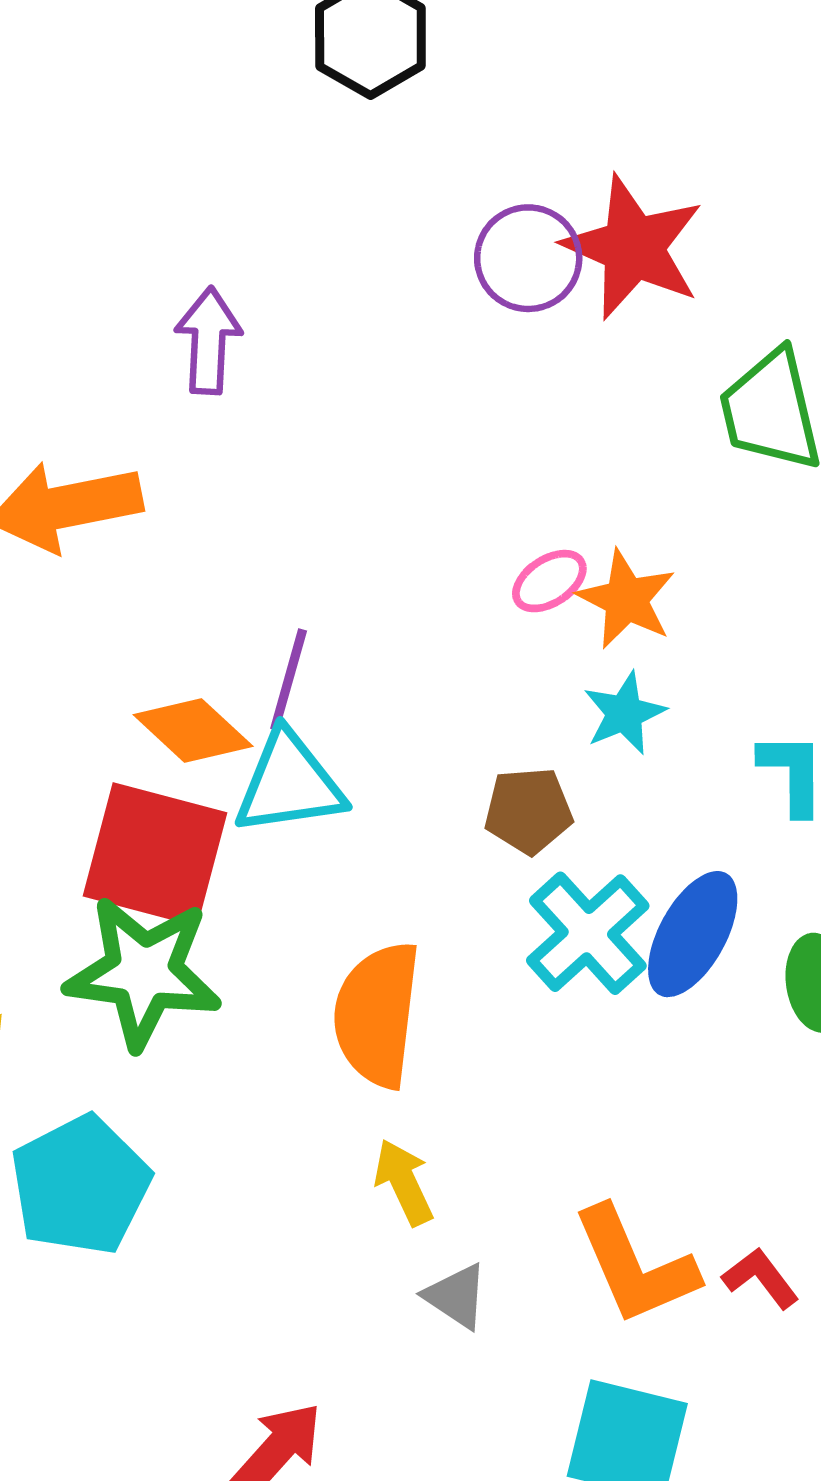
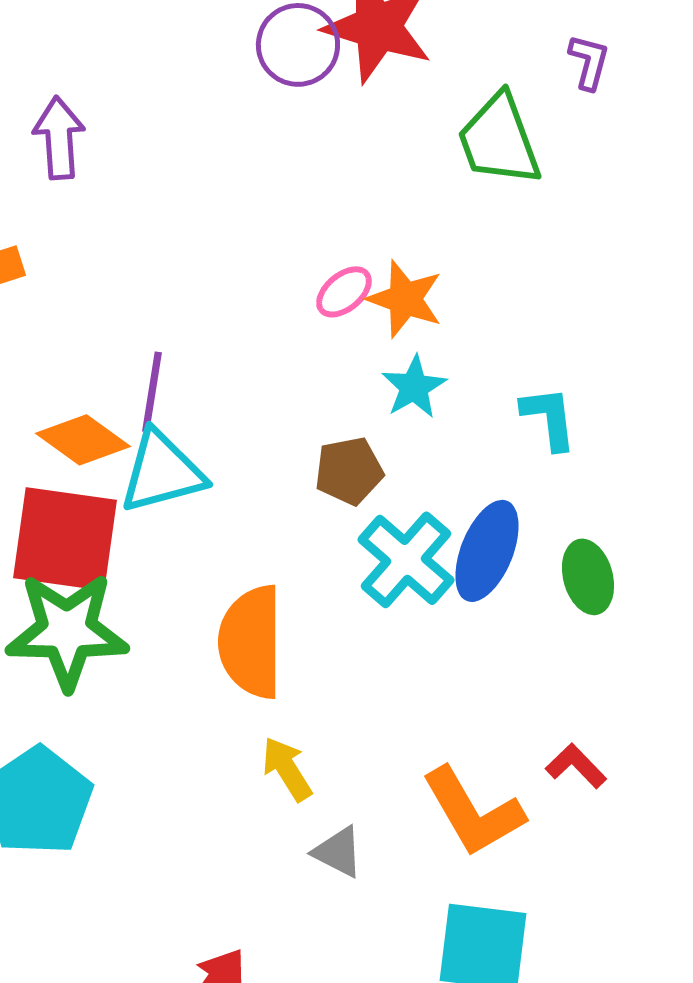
red L-shape: (761, 1278) -> (576, 766), moved

